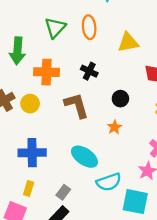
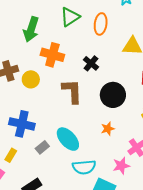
black circle: (120, 99) -> (113, 95), size x1.6
orange star: (114, 127) -> (108, 129), moved
gray rectangle: (63, 192) -> (42, 147), moved

